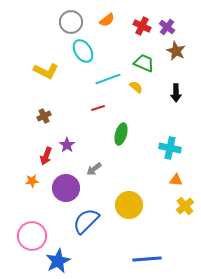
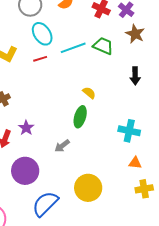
cyan line: (108, 79) -> (73, 48), moved
yellow semicircle: (136, 87) -> (89, 93), moved
red line: (98, 108) -> (40, 59), moved
gray arrow: (94, 169) -> (62, 146), moved
yellow cross: (185, 206) -> (144, 189), turned 30

